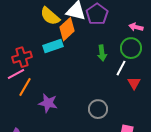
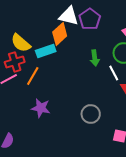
yellow semicircle: (50, 16) -> (21, 43), moved
white line: (121, 68) -> (114, 73), turned -56
orange line: (25, 87) -> (33, 76), moved

